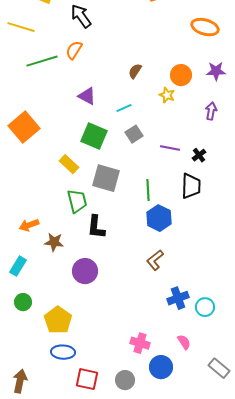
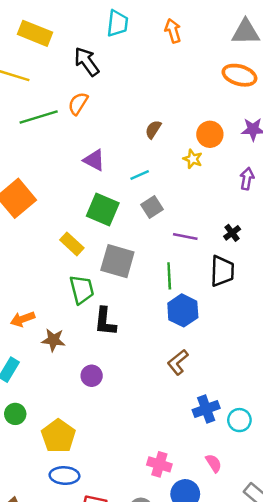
purple line: (170, 148) -> (185, 237), moved
purple circle: (85, 271) -> (92, 376), size x0.7

